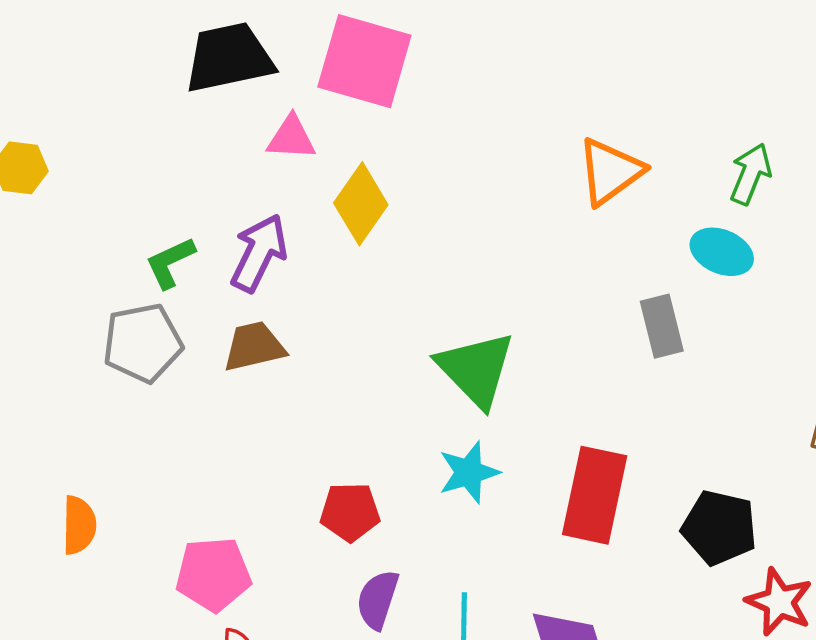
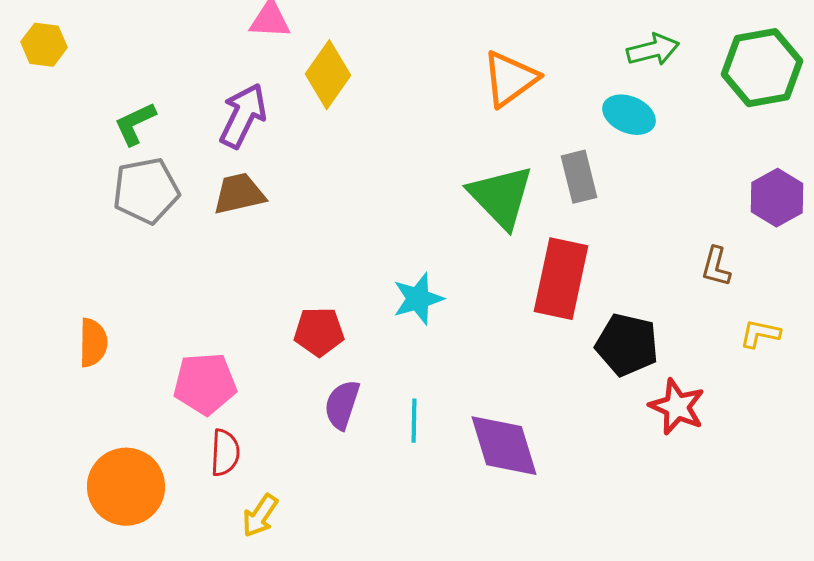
orange triangle: (610, 171) -> (510, 79), moved
green arrow: (750, 174) -> (653, 50), turned 54
green L-shape: (170, 263) -> (135, 124), moved
green triangle: (476, 369) -> (501, 197), moved
red rectangle: (595, 495) -> (561, 279), moved

